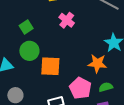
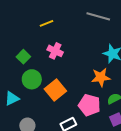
pink cross: (67, 20) -> (55, 51), moved
orange square: (50, 66) -> (55, 90), turned -30

